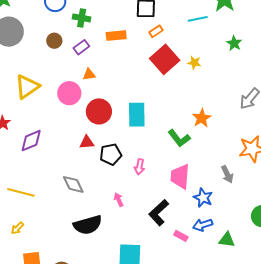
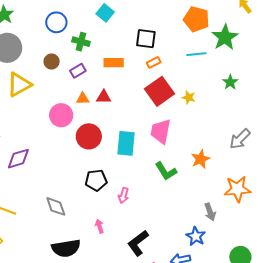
yellow triangle: (27, 87) -> (19, 84), moved
orange star: (202, 118) -> (200, 159), moved
red triangle: (87, 142) -> (104, 97), moved
pink trapezoid: (180, 176) -> (161, 131), moved
blue star: (203, 198) -> (196, 236), moved

